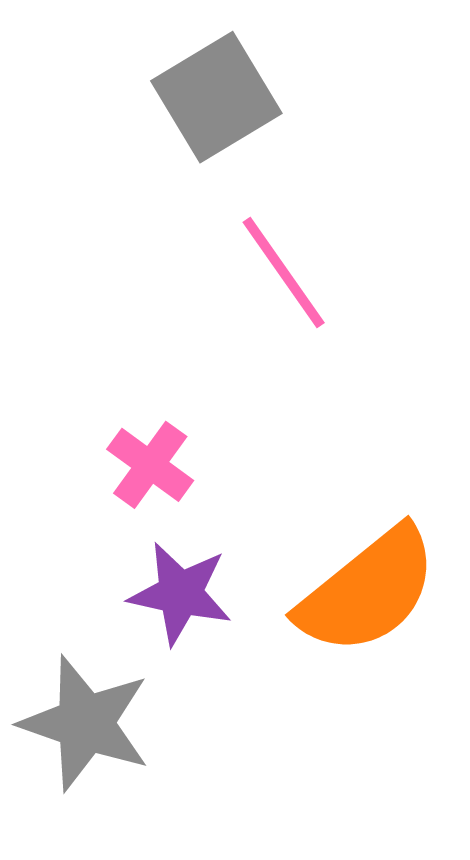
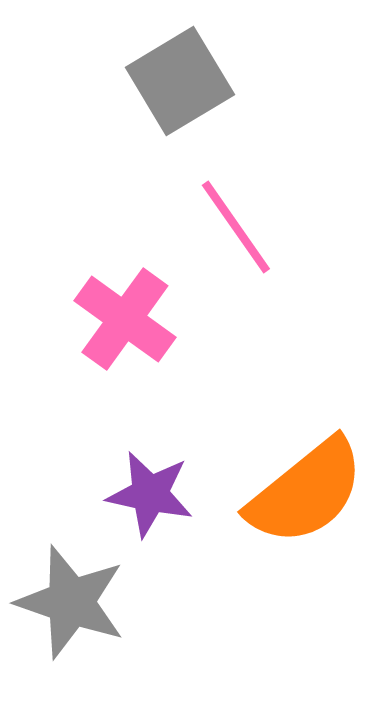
pink cross: (150, 465) -> (125, 319), moved, size x1.4

